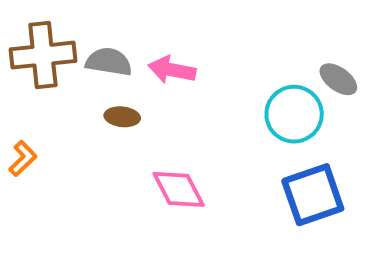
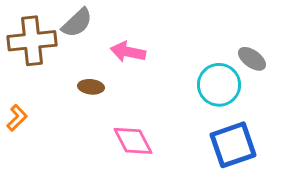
gray semicircle: (109, 62) -> (77, 23), moved, turned 128

